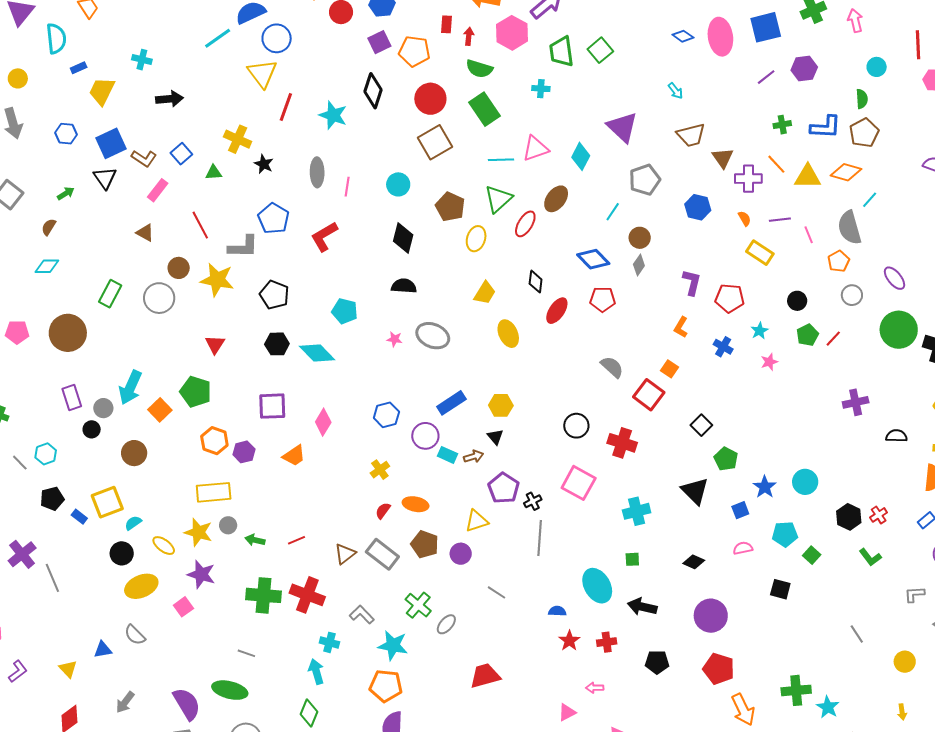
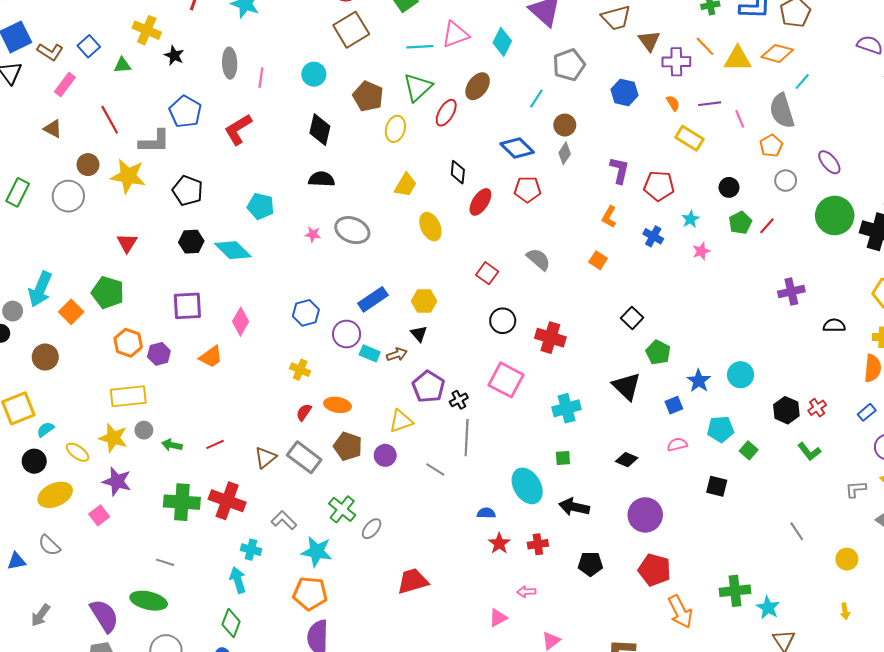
red square: (649, 395) -> (487, 273), moved, size x0.7
yellow cross: (380, 470) -> (300, 370), turned -30
gray line: (497, 592) -> (435, 469), moved

